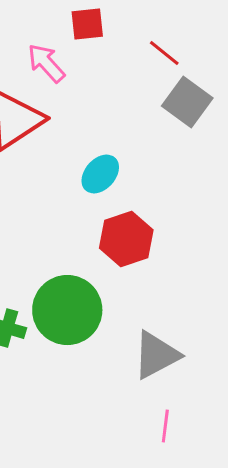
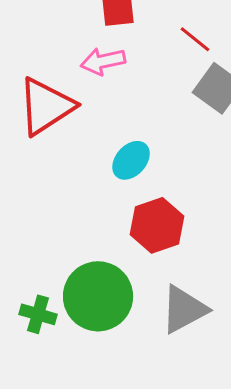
pink arrow: (46, 63) -> (103, 61), moved, turned -60
gray triangle: (156, 355) -> (184, 309), moved

